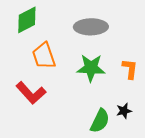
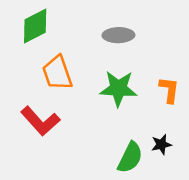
gray ellipse: (91, 27) -> (118, 35), size x0.7

